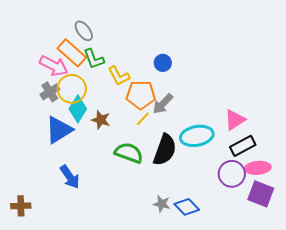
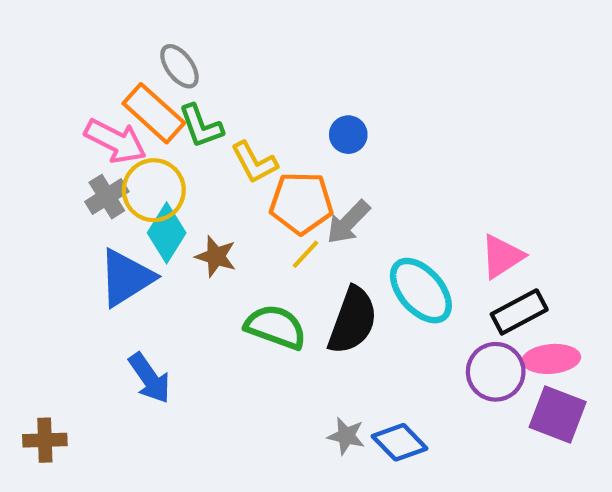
cyan ellipse: (197, 136) -> (421, 291), turned 60

